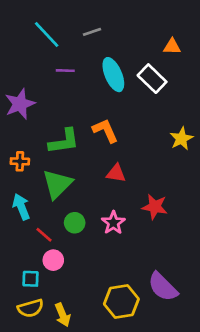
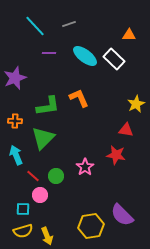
cyan ellipse: (113, 75) -> (85, 56), turned -30
red triangle: (116, 173) -> (126, 130), moved
green circle: (75, 223) -> (56, 176), moved

